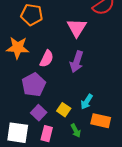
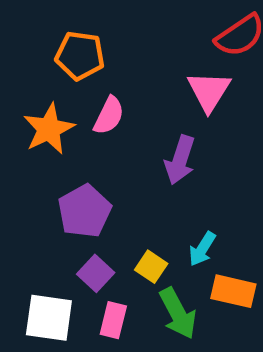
pink triangle: (77, 28) -> (209, 91), moved
orange star: (18, 48) -> (49, 129), turned -30
pink semicircle: (47, 59) -> (109, 116), moved
green arrow: (76, 131) -> (178, 313), size x1.6

